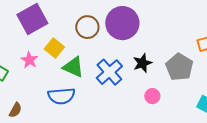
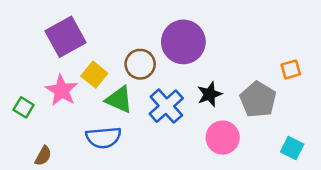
brown circle: (87, 27) -> (140, 64), moved
pink star: (29, 60) -> (62, 90), size x1.4
pink circle: (152, 96) -> (223, 138), size x1.6

